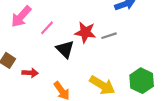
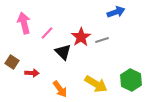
pink arrow: (21, 17) -> (24, 23), turned 125
red star: (85, 32) -> (81, 37), turned 30

